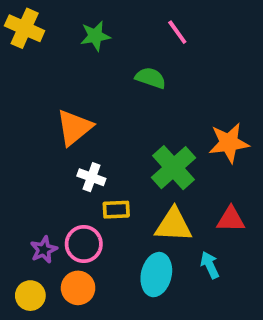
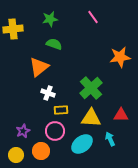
yellow cross: (25, 28) -> (13, 29), moved, turned -30
green semicircle: (151, 78) -> (54, 44), moved
orange star: (229, 143) -> (120, 57), moved
pink circle: (84, 244) -> (55, 131), moved
cyan ellipse: (156, 275) -> (82, 144), turned 40

